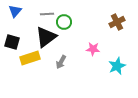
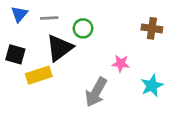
gray line: (47, 14) -> (49, 18), moved
brown cross: (117, 22) -> (152, 28), turned 35
gray arrow: (61, 62) -> (96, 92), moved, size x1.6

